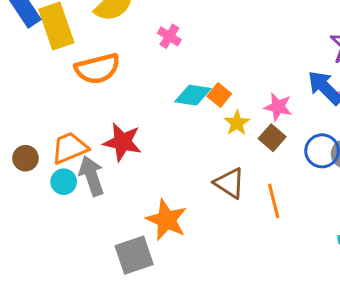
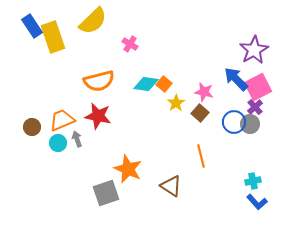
orange semicircle: (97, 69) -> (99, 81), moved
gray arrow: (92, 176) -> (77, 139), size x0.6
brown triangle: (230, 183) -> (171, 186), moved

